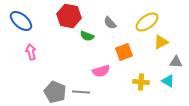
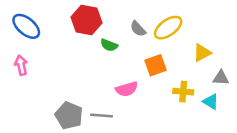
yellow ellipse: (147, 22) -> (168, 28), moved
pink arrow: (31, 52) -> (21, 65), moved
yellow cross: (141, 82) -> (183, 92), moved

